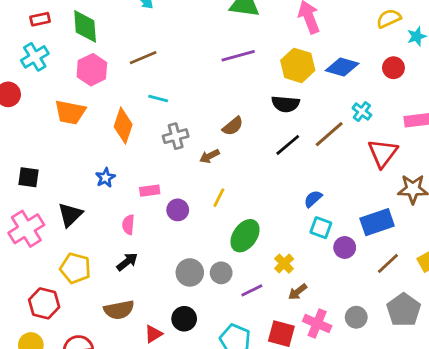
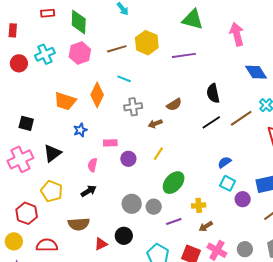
cyan cross: (35, 57) -> (45, 54), moved
yellow hexagon: (298, 65) -> (147, 43), moved
blue diamond: (342, 67) -> (256, 72), turned 35
black semicircle: (286, 104) -> (213, 93), turned 66
orange trapezoid: (70, 112) -> (65, 101), moved
yellow cross: (284, 264) -> (199, 205), turned 32

